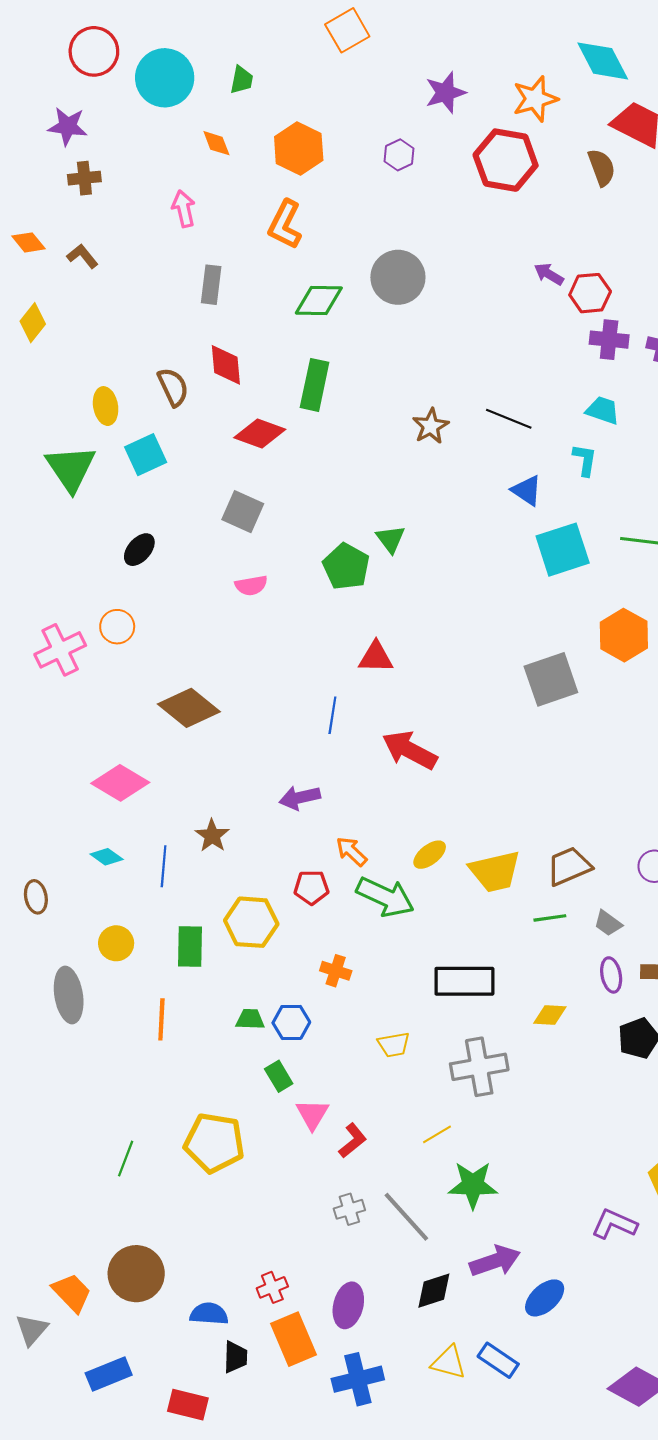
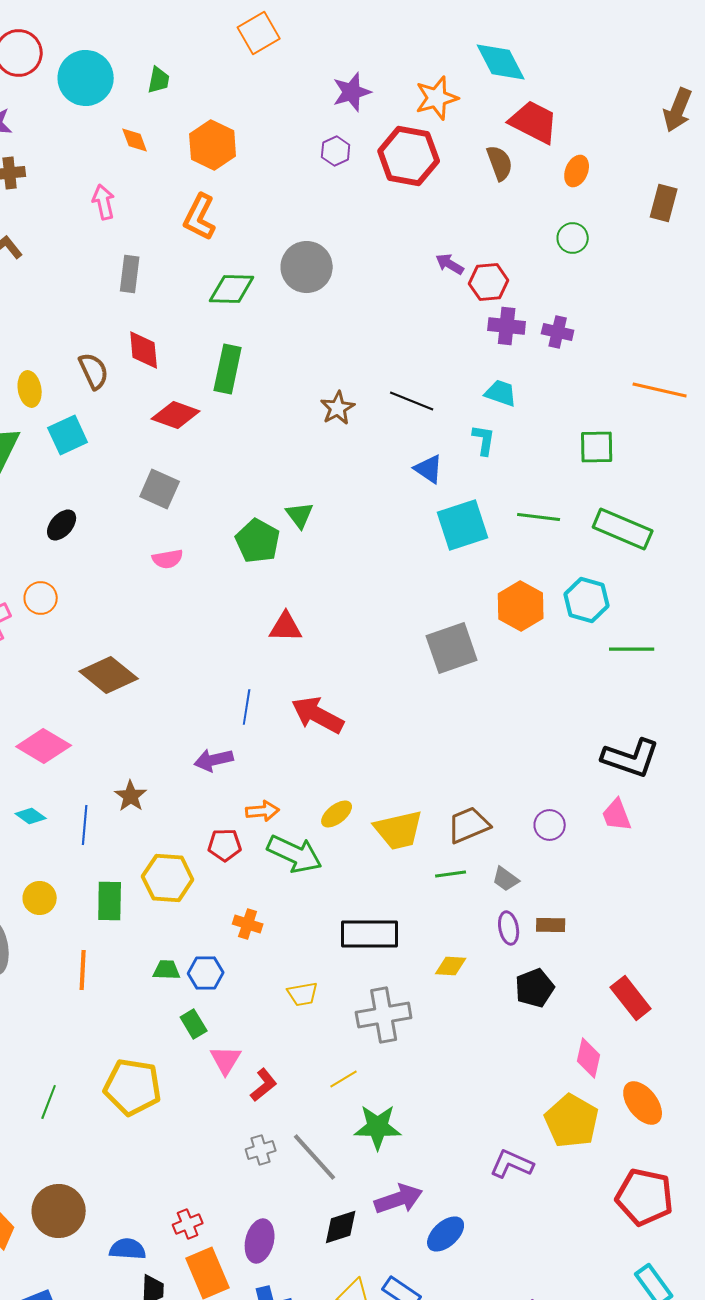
purple hexagon: (399, 155) -> (336, 151), moved
blue line: (332, 715) -> (247, 707), moved
orange arrow: (351, 851) -> (263, 811), turned 132

